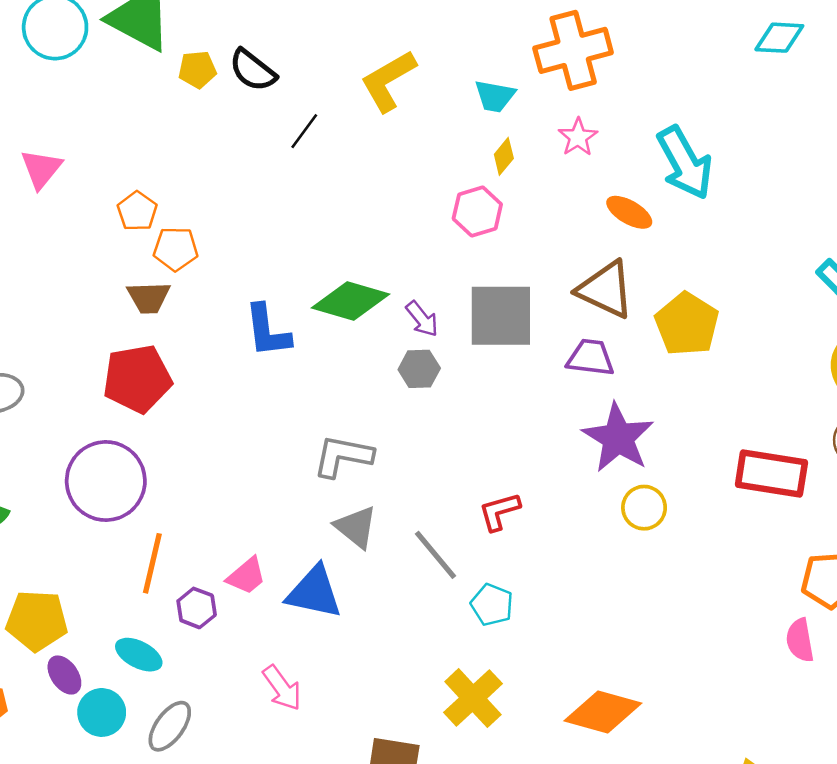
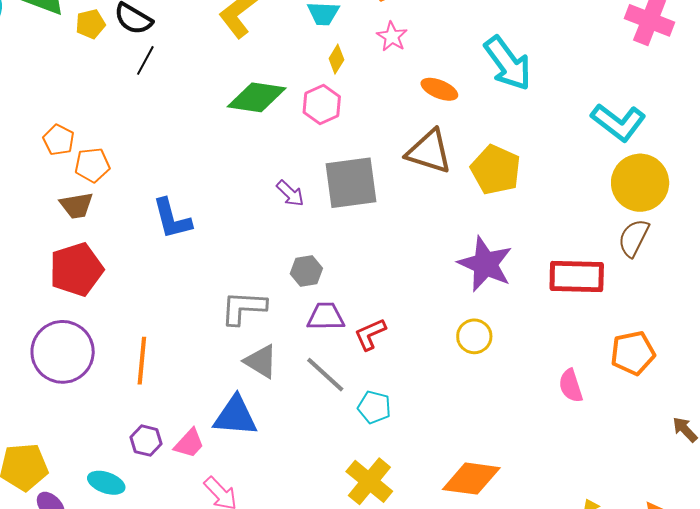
black line: (304, 131) -> (145, 60), moved
cyan arrow: (685, 163) -> (508, 63), moved
green diamond: (350, 301) -> (257, 97), moved
purple trapezoid: (591, 358) -> (326, 317), moved
gray hexagon: (419, 369) -> (306, 271), moved
purple star: (618, 438) -> (485, 264), moved
yellow circle: (644, 508) -> (474, 336), moved
orange line: (152, 563) -> (142, 361), moved
pink trapezoid: (246, 576) -> (189, 443), moved
pink semicircle: (800, 640) -> (571, 386), moved

